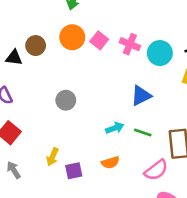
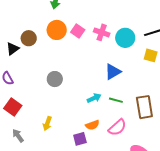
black triangle: (14, 58) -> (13, 49), turned -40
pink semicircle: (156, 170) -> (117, 127), moved
purple square: (74, 171) -> (80, 139), moved

